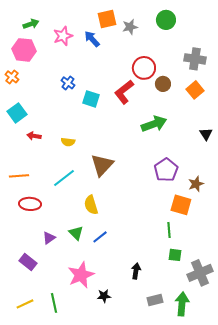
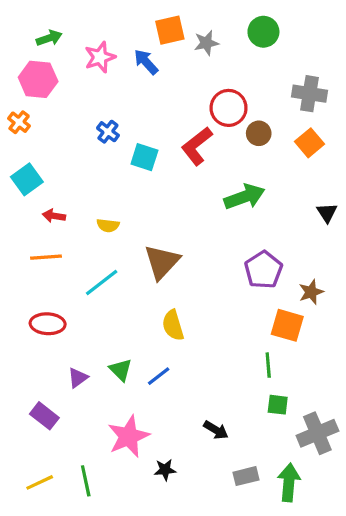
orange line: (19, 176) -> (46, 257), moved
yellow semicircle: (91, 205) -> (173, 325), moved
black arrow: (136, 271) -> (216, 430), turned 112

